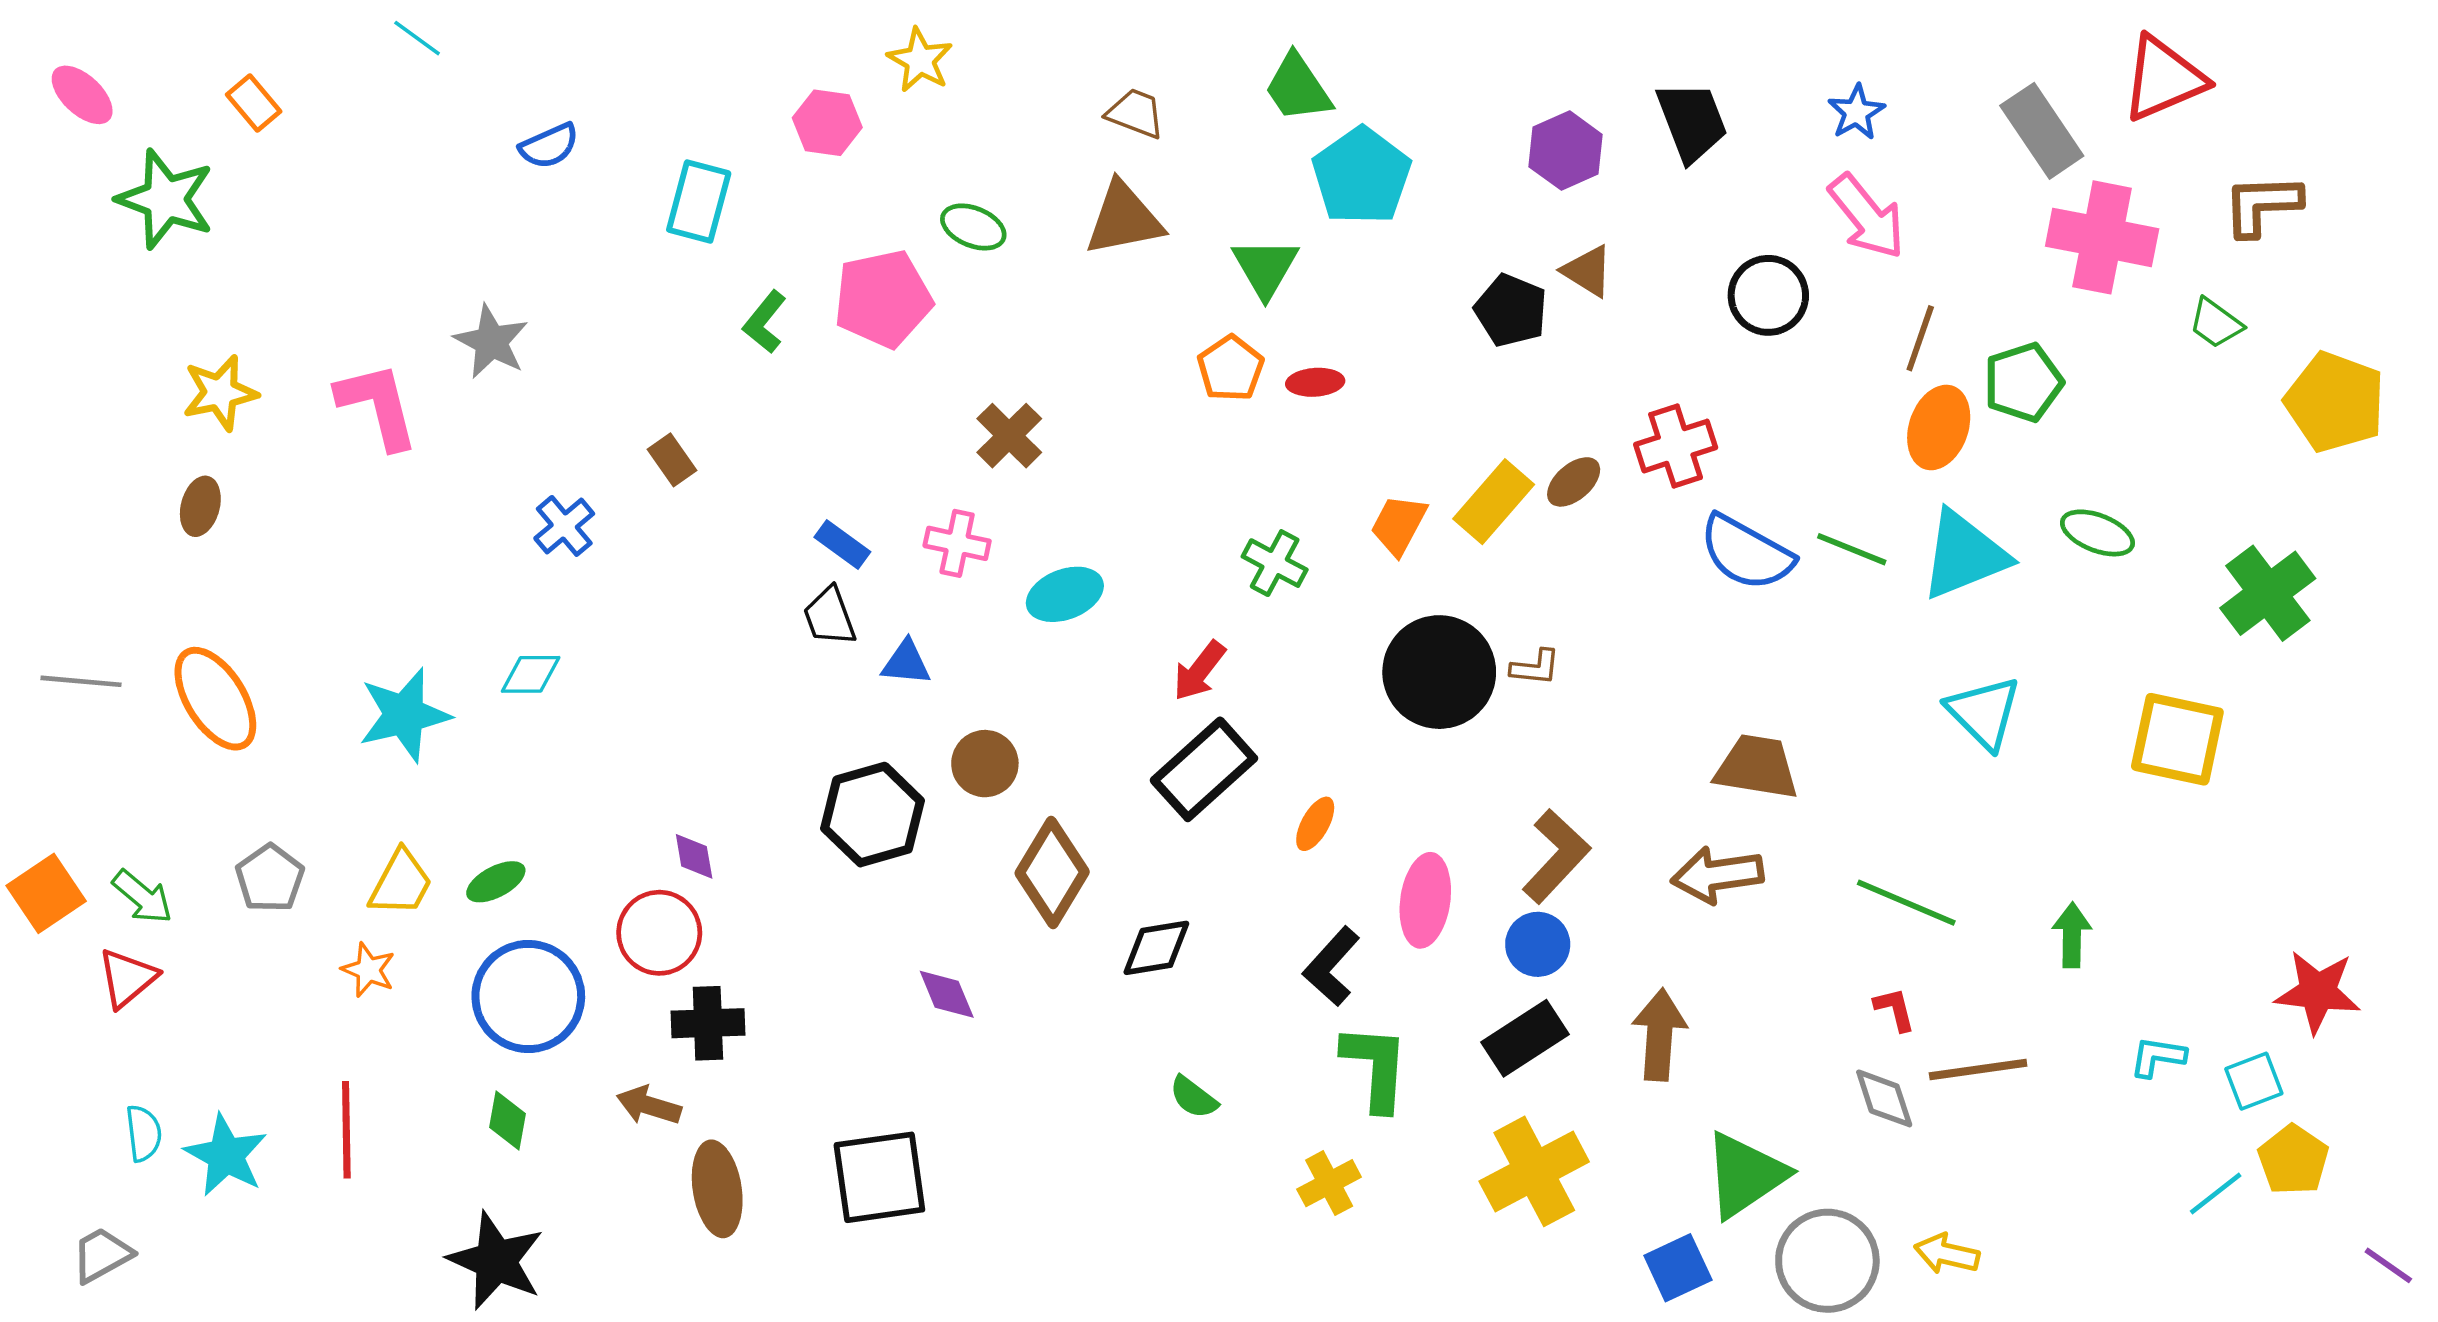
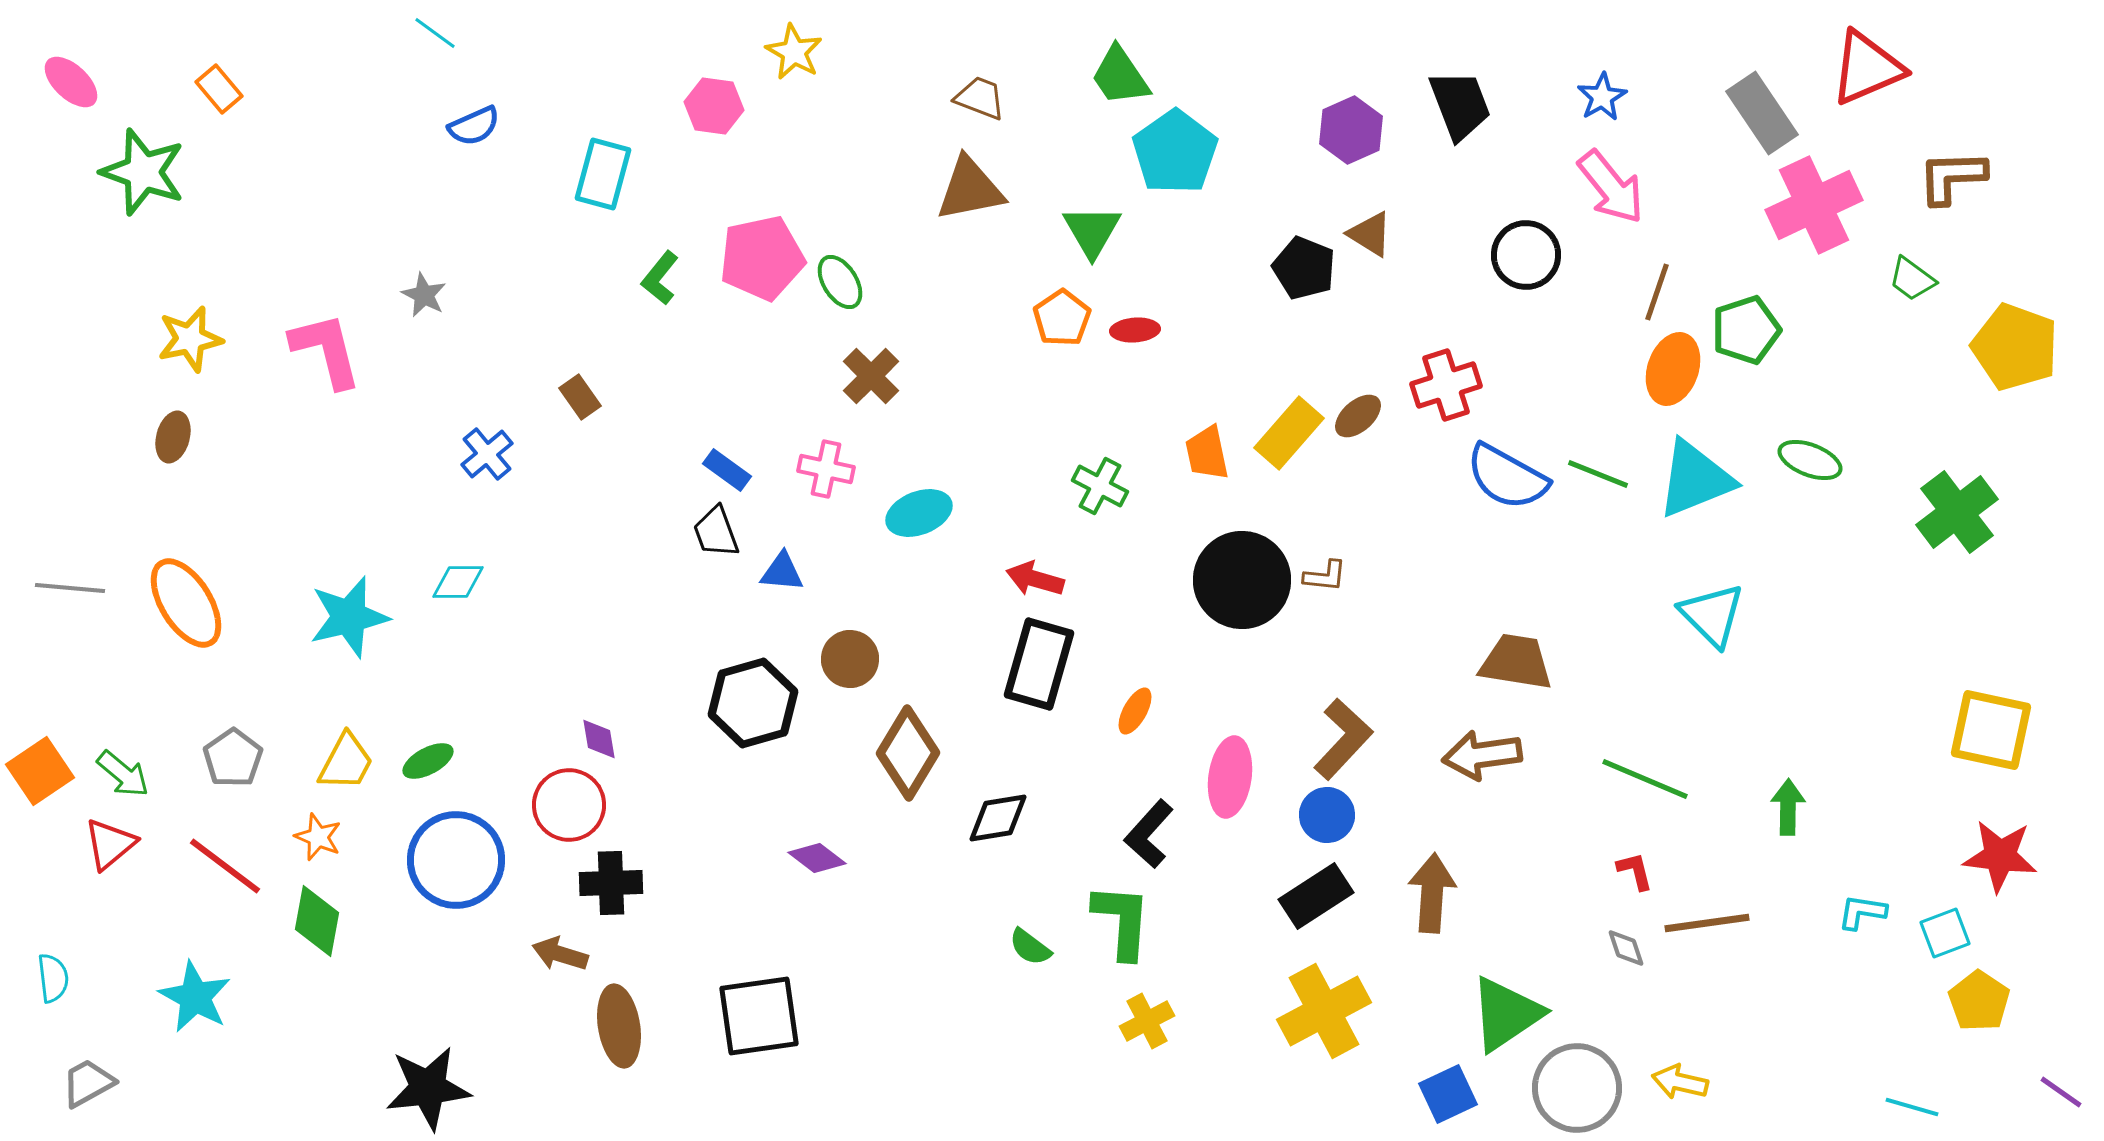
cyan line: (417, 38) -> (435, 33), moved
green ellipse: (973, 227) -> (840, 282), moved, turned 36
pink cross: (2102, 237) -> (1814, 205), turned -36
gray star: (491, 342) -> (424, 295), size x0.7
orange trapezoid: (1399, 525) -> (1207, 453), turned -40
red arrow: (1199, 671) -> (1035, 579), turned 68
yellow square: (2177, 739) -> (1991, 730), moved
black rectangle: (1204, 769) -> (1039, 664), turned -32
purple diamond: (947, 994) -> (817, 858), turned -30
green L-shape: (1375, 1067) -> (1122, 921), moved
gray diamond: (1884, 1098) -> (1626, 948), size x0.7
green diamond: (507, 1121) -> (317, 921), moved, size x1.4
red line: (346, 1130) -> (225, 866), moved, turned -52
cyan semicircle: (144, 1133) -> (53, 978), moved
cyan line: (2216, 1194) -> (1912, 1107), moved, turned 54
black star: (496, 1261) -> (428, 1088), turned -30

